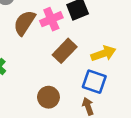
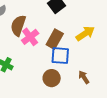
pink cross: (51, 19) -> (30, 37), moved
blue square: (94, 82) -> (60, 56), moved

